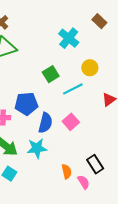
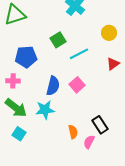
yellow circle: (90, 68) -> (109, 33), moved
blue pentagon: (26, 104) -> (26, 57), moved
pink semicircle: (84, 182) -> (89, 142), turned -120

